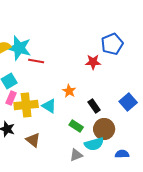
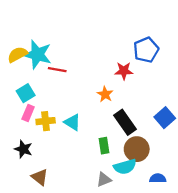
orange star: (69, 91) -> (105, 94), moved
yellow cross: (26, 105) -> (46, 121), size x0.7
black rectangle: (94, 106) -> (125, 122), size x1.5
green rectangle: (76, 126) -> (104, 146), turned 48
brown triangle: (33, 140) -> (40, 177), moved

